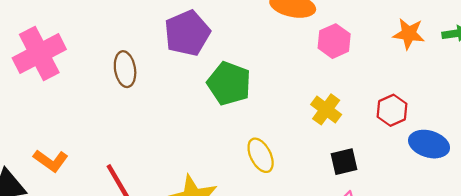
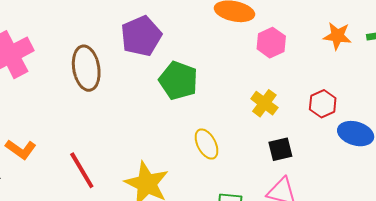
brown ellipse: (125, 69) -> (86, 68), size x1.4

